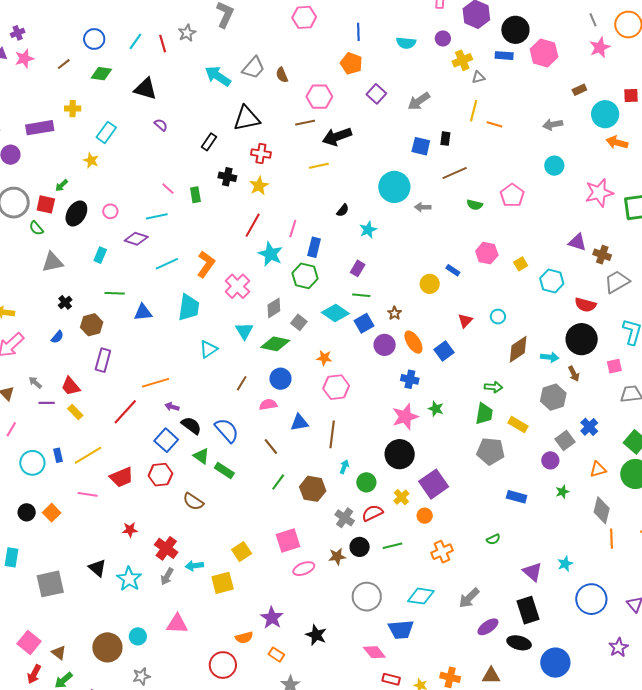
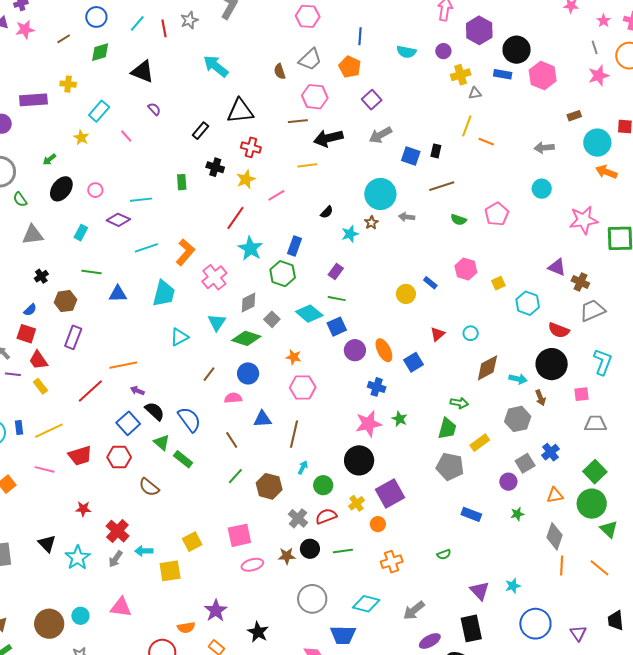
gray trapezoid: (253, 68) -> (310, 59), moved
green diamond: (101, 74) -> (100, 52), turned -30
gray arrow: (419, 101) -> (380, 135), moved
pink line: (168, 189) -> (126, 136), moved
red square: (46, 204) -> (26, 334), moved
pink line: (293, 229) -> (276, 195), moved, turned 36
brown star: (395, 313) -> (371, 223), moved
yellow rectangle: (518, 424) -> (480, 443), turned -72

